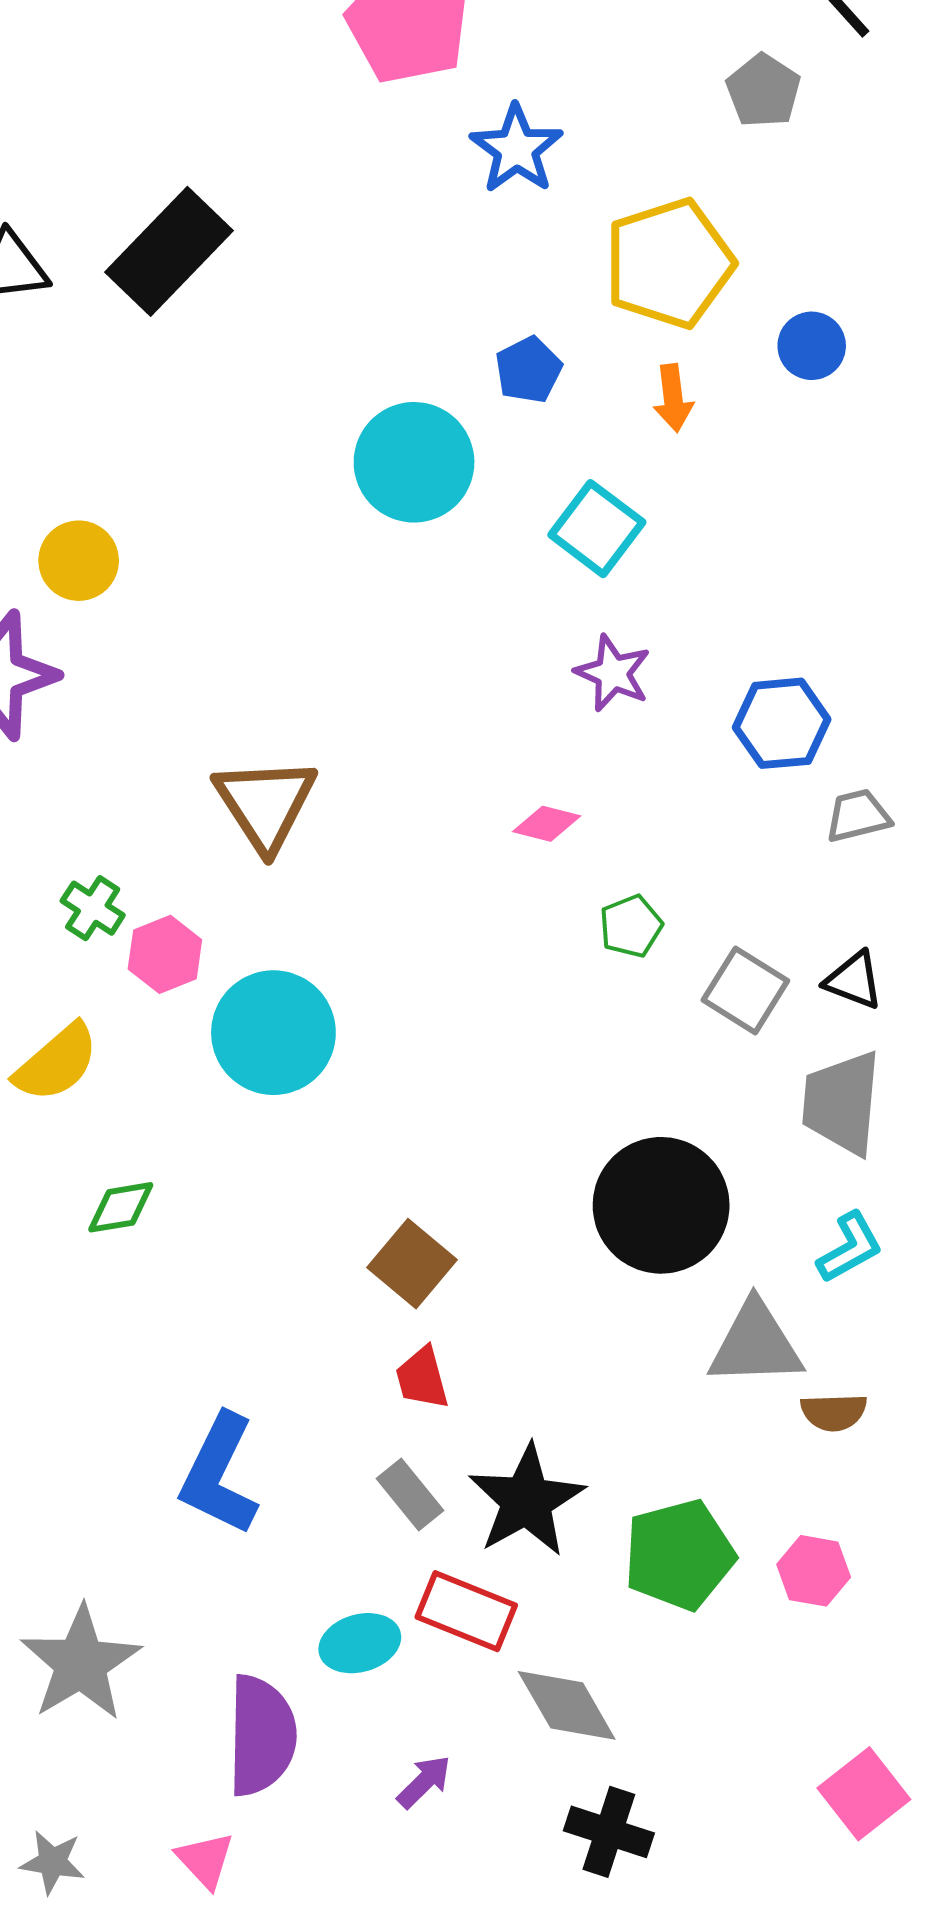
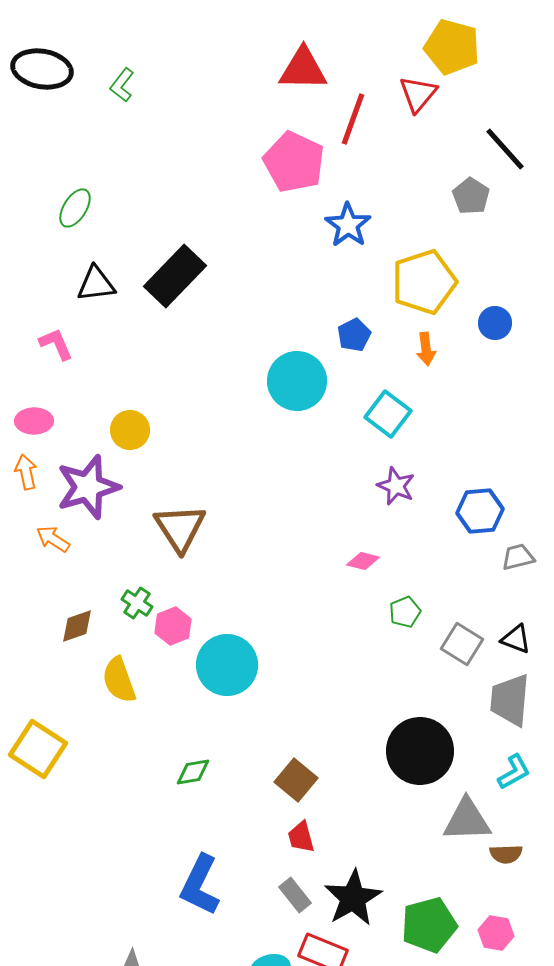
brown triangle: (265, 804) -> (180, 528), moved
yellow semicircle: (57, 1063) -> (119, 680), turned 111
green diamond: (121, 1207) -> (193, 772), moved

